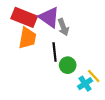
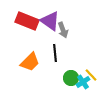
orange trapezoid: (27, 38) -> (30, 62), moved, turned 35
green circle: (68, 65) -> (71, 78), moved

